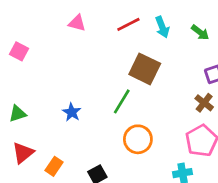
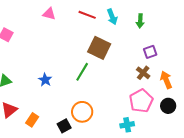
red line: (128, 24) -> (87, 15), turned 48
green arrow: (200, 32) -> (140, 21), turned 56
orange circle: (138, 139) -> (82, 112), moved

